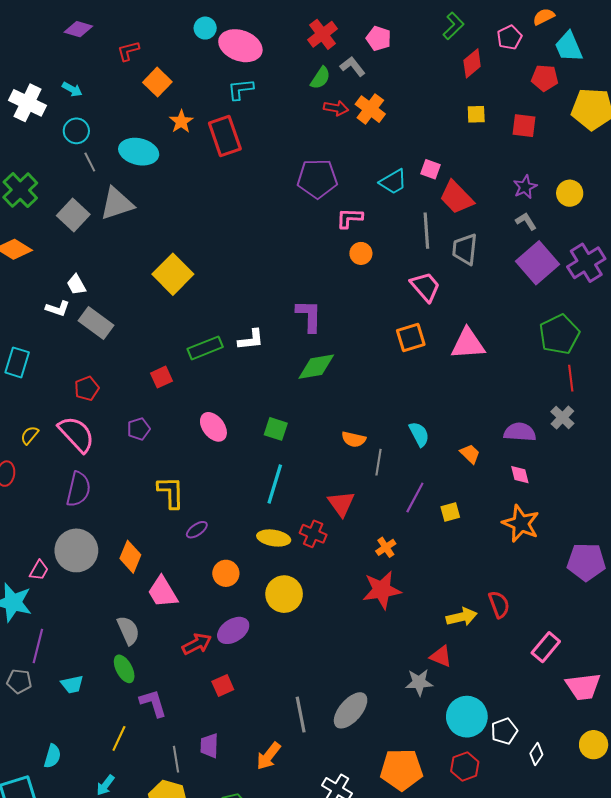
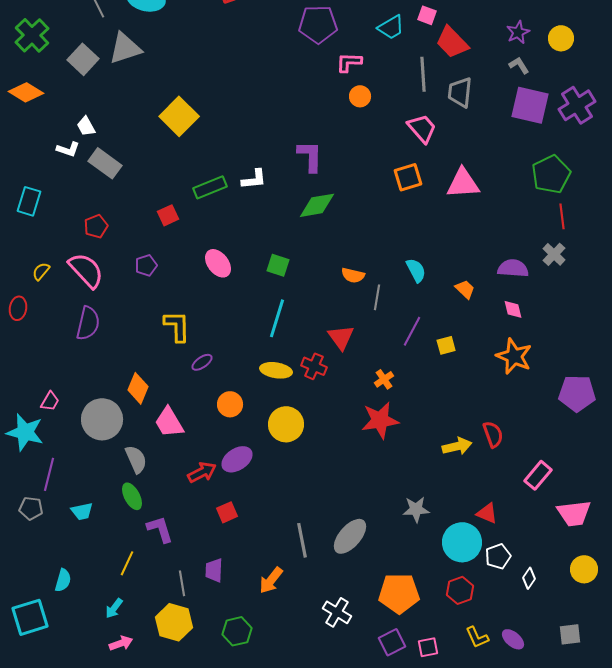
purple square: (537, 263) -> (530, 105), turned -36
gray circle: (76, 550) -> (102, 419), moved
red triangle: (441, 656) -> (487, 513), moved

